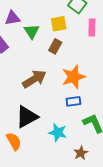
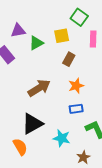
green triangle: (32, 31) -> (36, 43), turned 35
brown rectangle: (55, 46) -> (69, 59), moved
orange star: (74, 77) -> (76, 86), size x0.7

